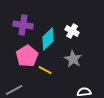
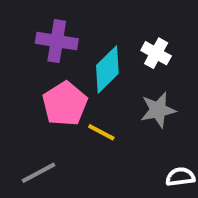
gray star: (73, 59) -> (158, 110), turned 30

